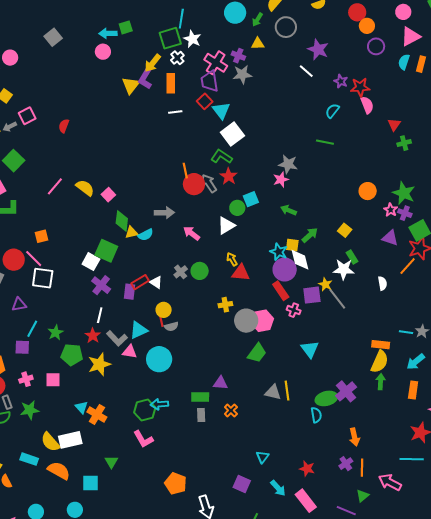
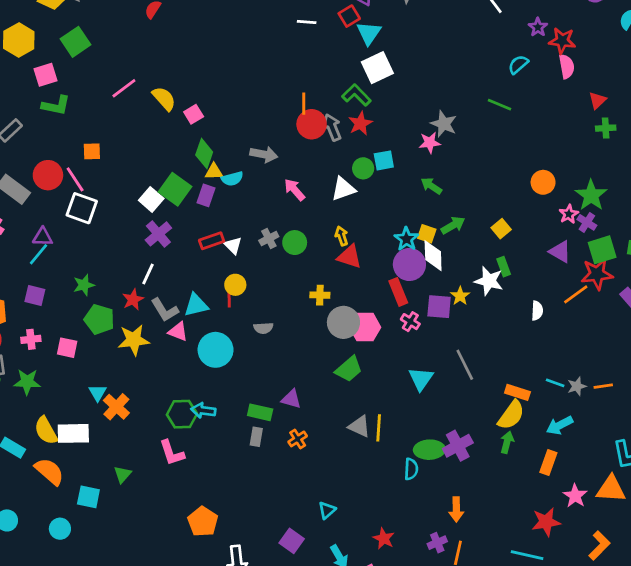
purple rectangle: (130, 292) -> (206, 195), moved
gray line: (337, 299) -> (465, 365), moved
gray semicircle: (171, 326) -> (263, 328), moved
cyan line: (32, 329) -> (38, 254), moved

